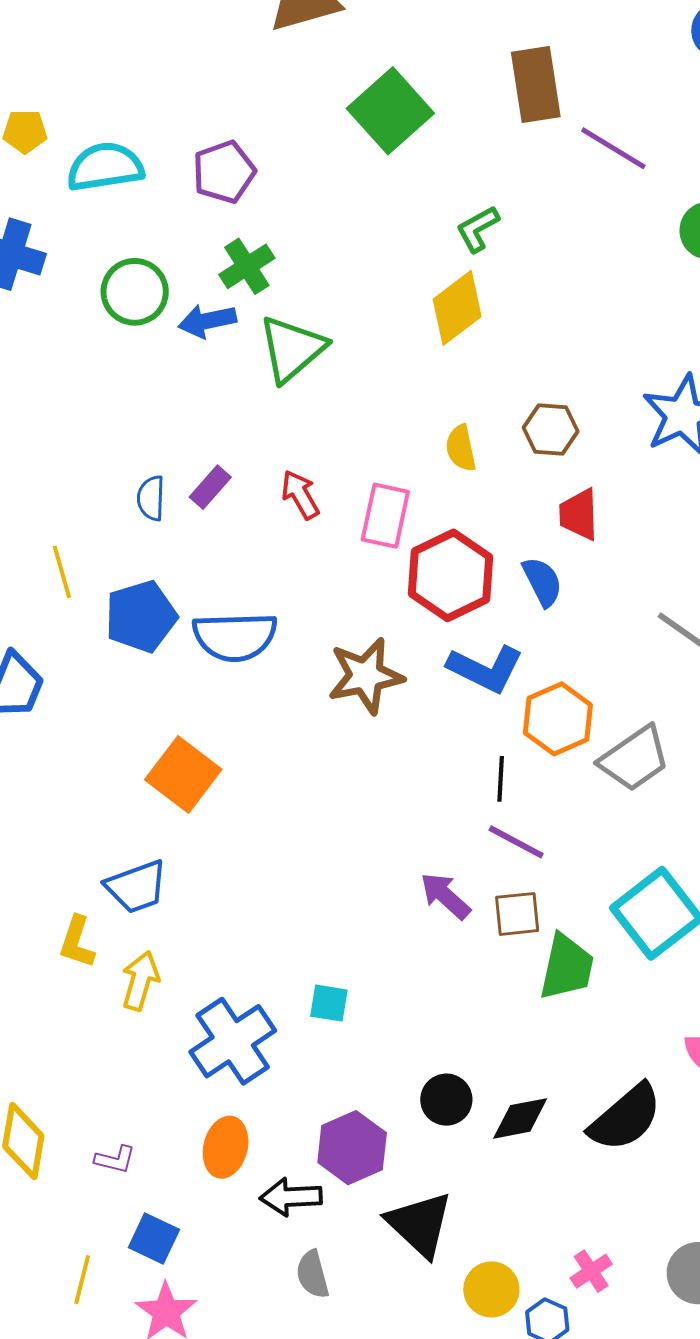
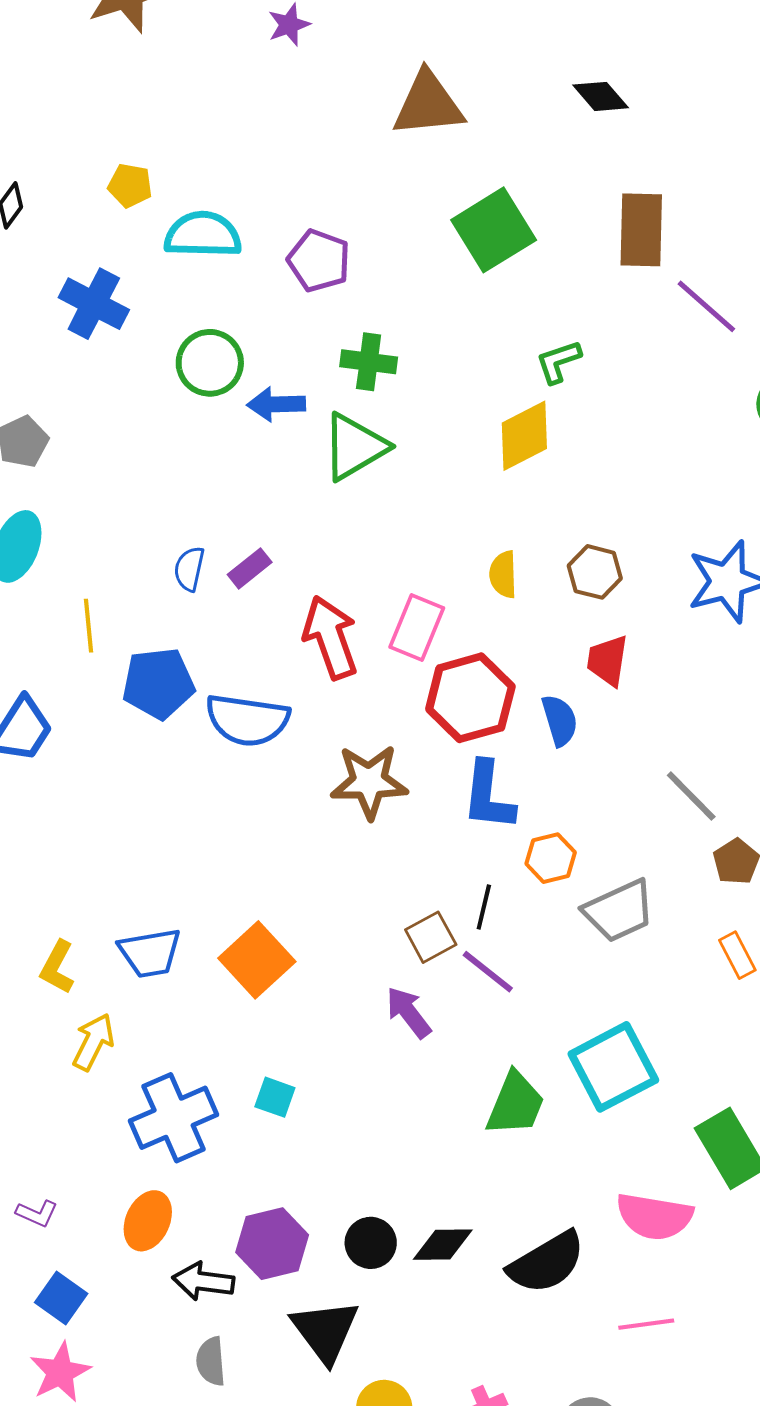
purple pentagon: (224, 172) -> (319, 261), turned 30
green cross: (247, 266) -> (369, 362), moved, turned 30
red arrow: (300, 495) -> (330, 637), moved, size x1.6
blue L-shape: (485, 669) -> (488, 796), turned 60
orange hexagon: (558, 719) -> (551, 858), size x0.7
orange square: (183, 774) -> (257, 960), moved
blue trapezoid: (136, 887) -> (150, 953), moved
brown square: (517, 914) -> (431, 937), moved, turned -33
yellow L-shape: (77, 942) -> (57, 967), moved
black circle: (446, 1100) -> (371, 1243), moved

